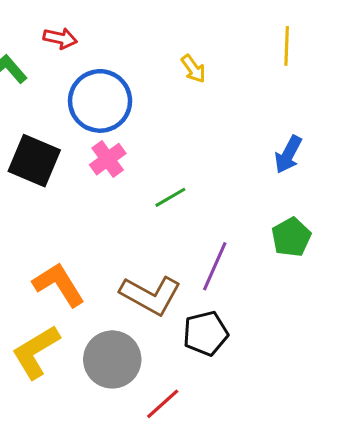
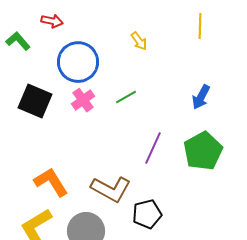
green line: (170, 197) -> (126, 97), moved
green pentagon: (291, 237) -> (203, 151), size x1.5
purple line: (215, 266) -> (153, 148), moved

